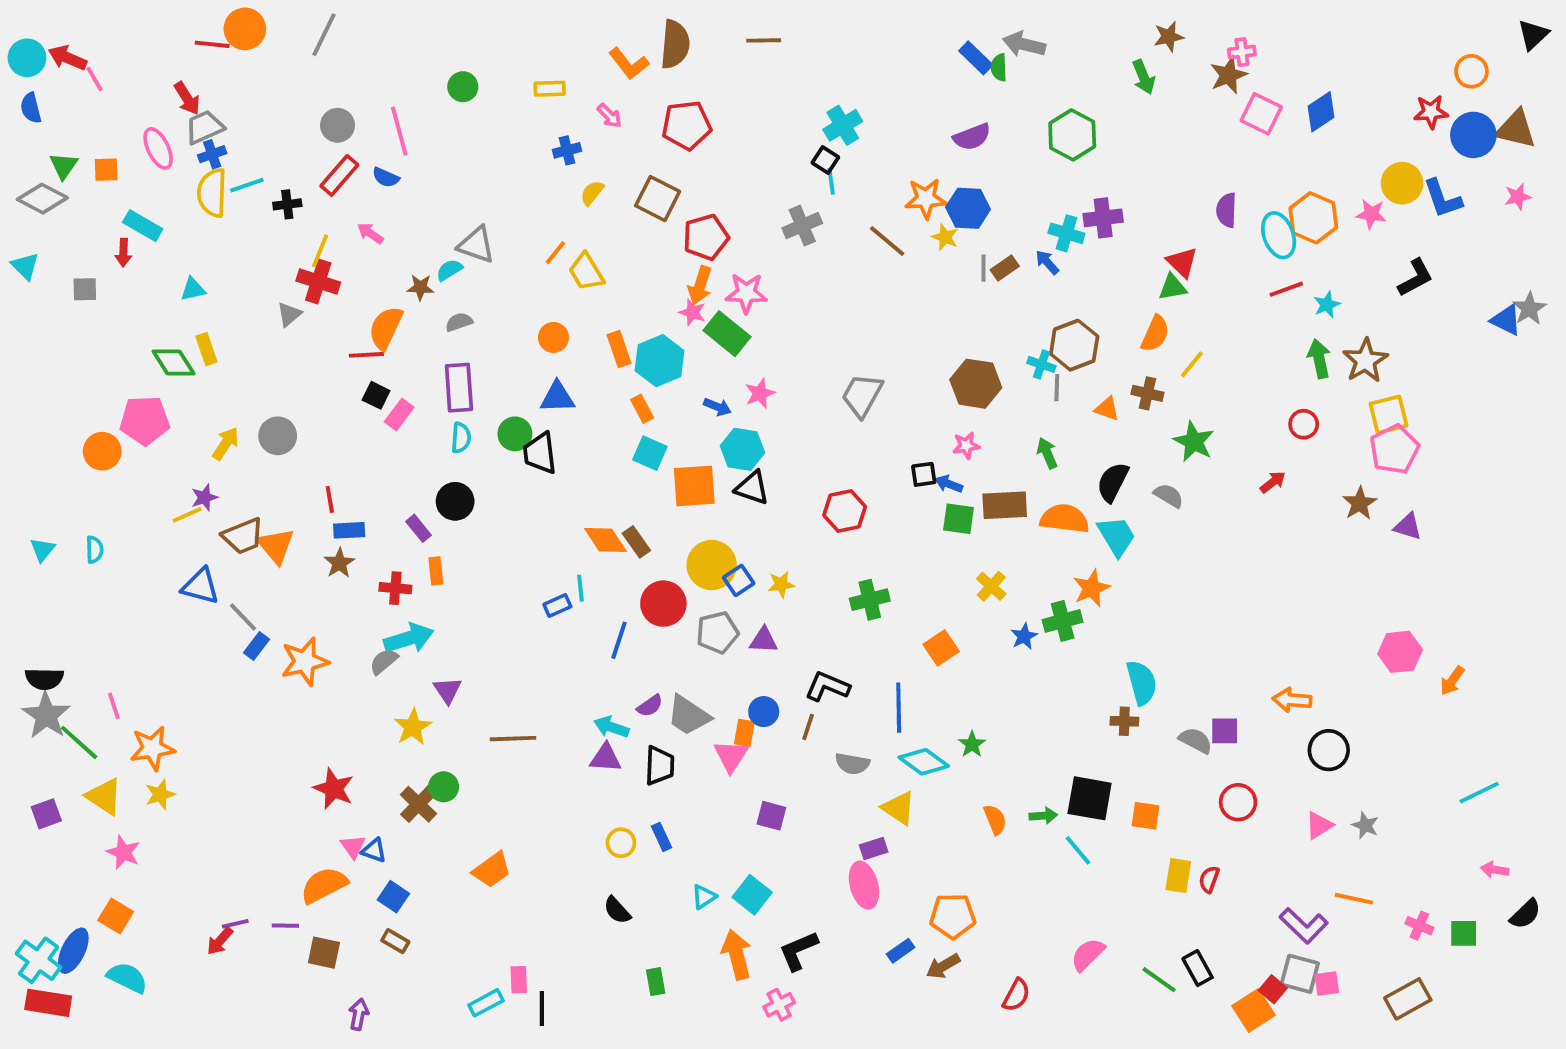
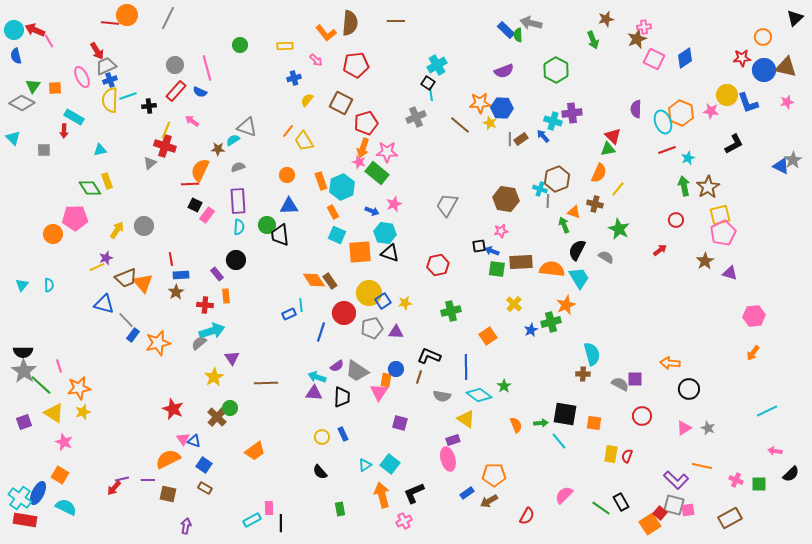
green arrow: (1047, 453) -> (564, 225), moved
pink hexagon: (1400, 652) -> (754, 316), moved

